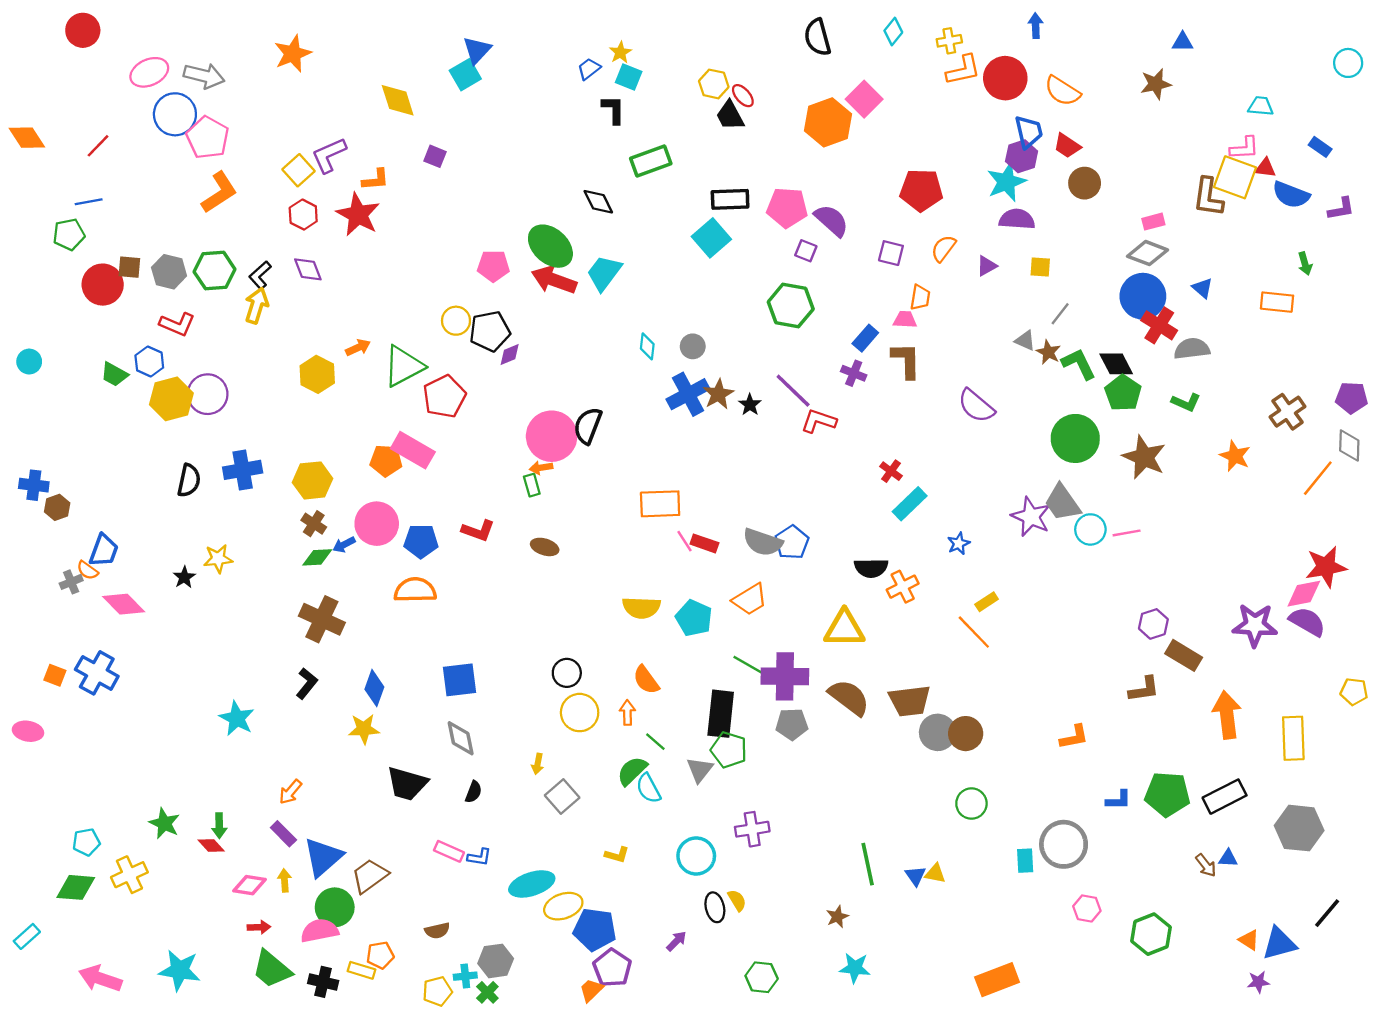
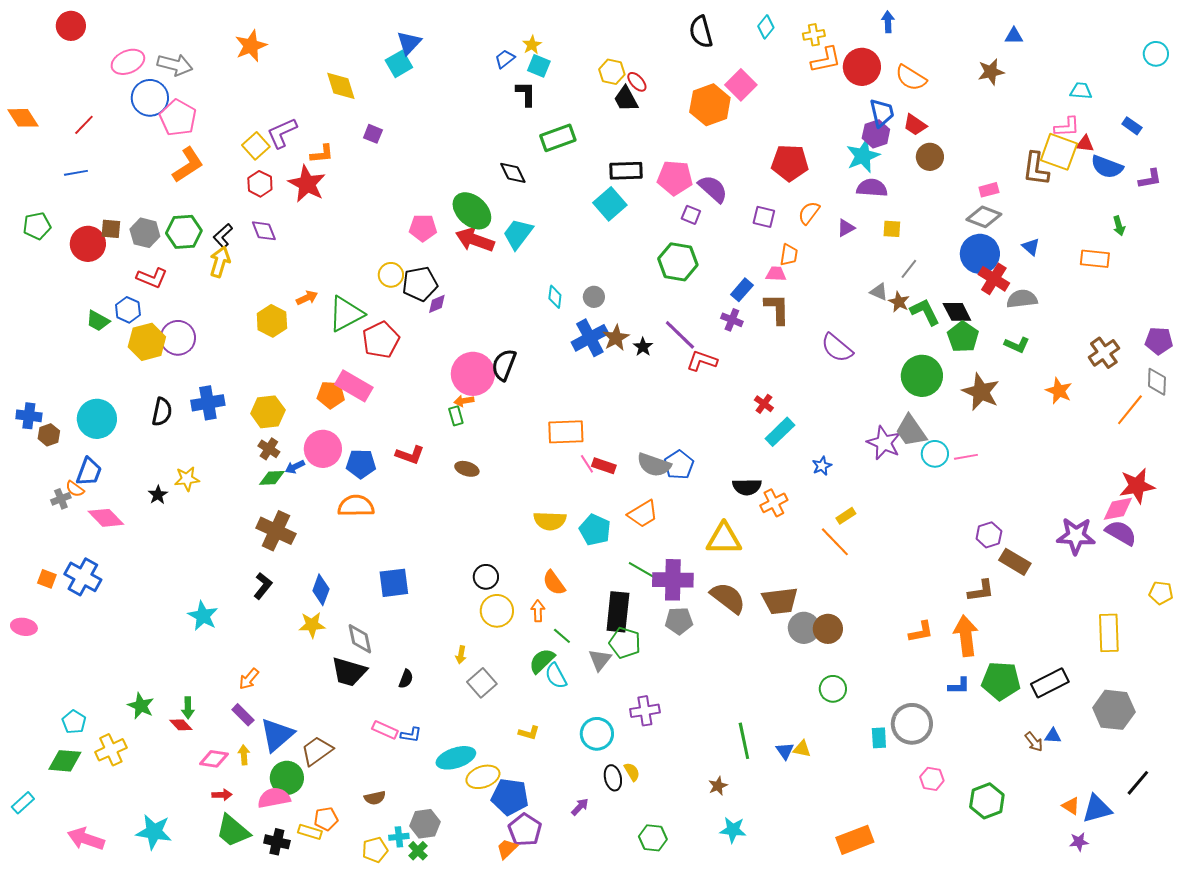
green pentagon: (69, 234) -> (37, 226), moved
cyan circle: (29, 362) -> (97, 419), moved, size x1.8
orange arrow: (1227, 715) -> (966, 636), moved
gray diamond: (461, 738) -> (360, 639), moved
cyan pentagon: (86, 842) -> (74, 722), turned -30

